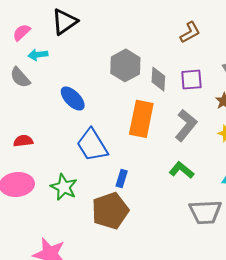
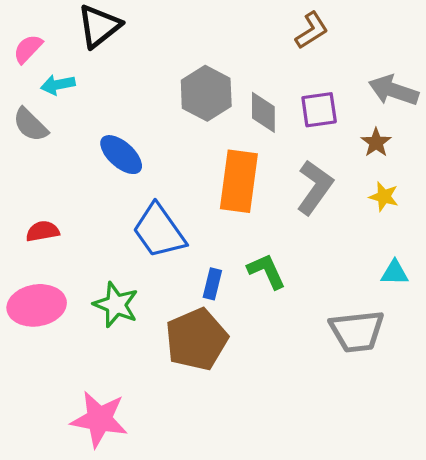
green L-shape: (181, 170) -> (266, 271), moved, turned 30

